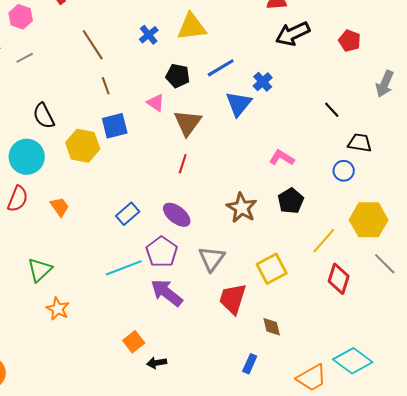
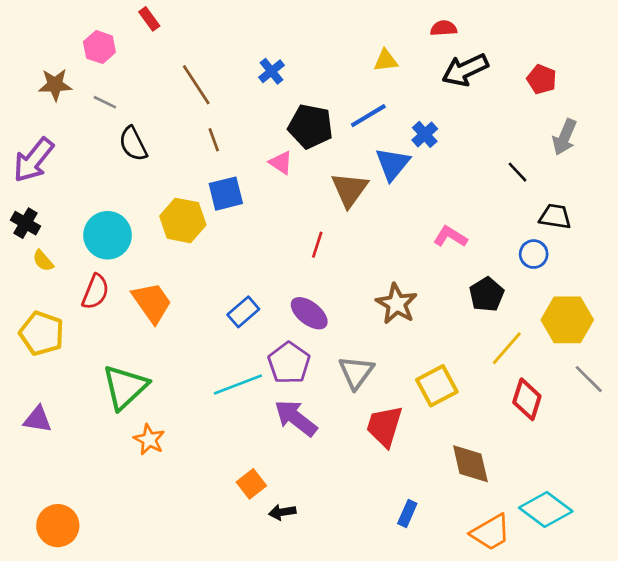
yellow triangle: (192, 27) -> (386, 60), moved, size x0.6
gray line: (25, 58) -> (105, 102), turned 54
black pentagon: (178, 76) -> (311, 126), size x1.4
gray arrow: (385, 84) -> (565, 137), moved
black semicircle: (44, 116) -> (133, 144), moved
brown triangle: (188, 123) -> (349, 190), moved
black pentagon: (291, 201) -> (487, 294), moved
orange trapezoid: (60, 207) -> (152, 302), size x1.6
green triangle: (40, 270) -> (125, 387), size x1.4
brown diamond: (272, 327) -> (470, 464), moved, size x1.6

